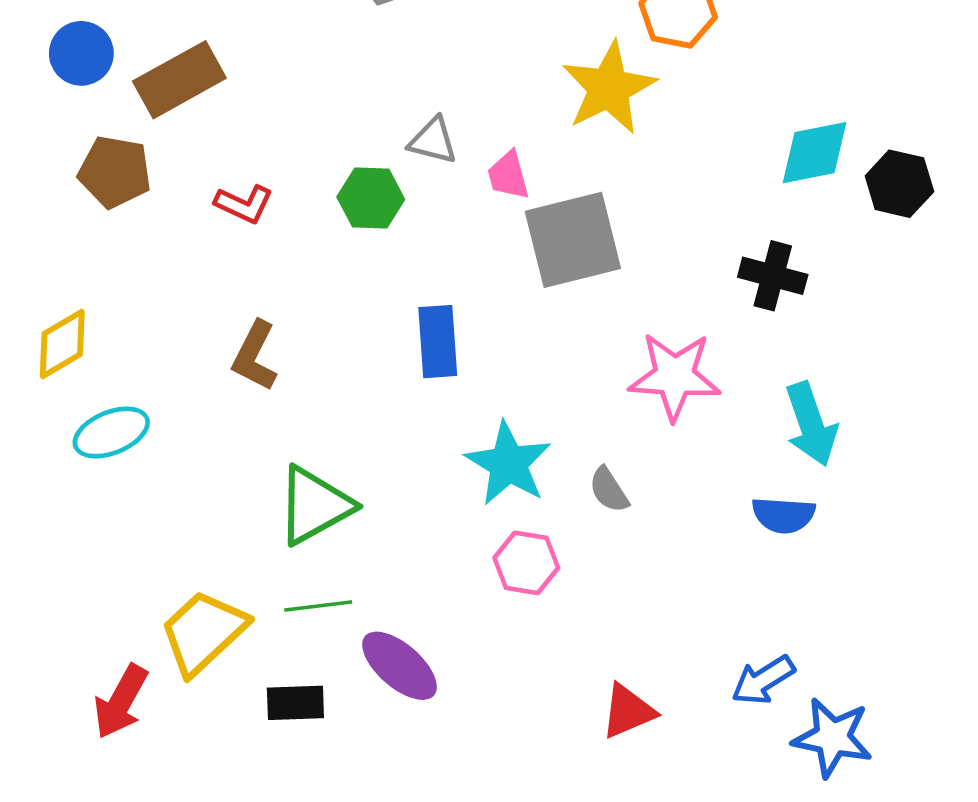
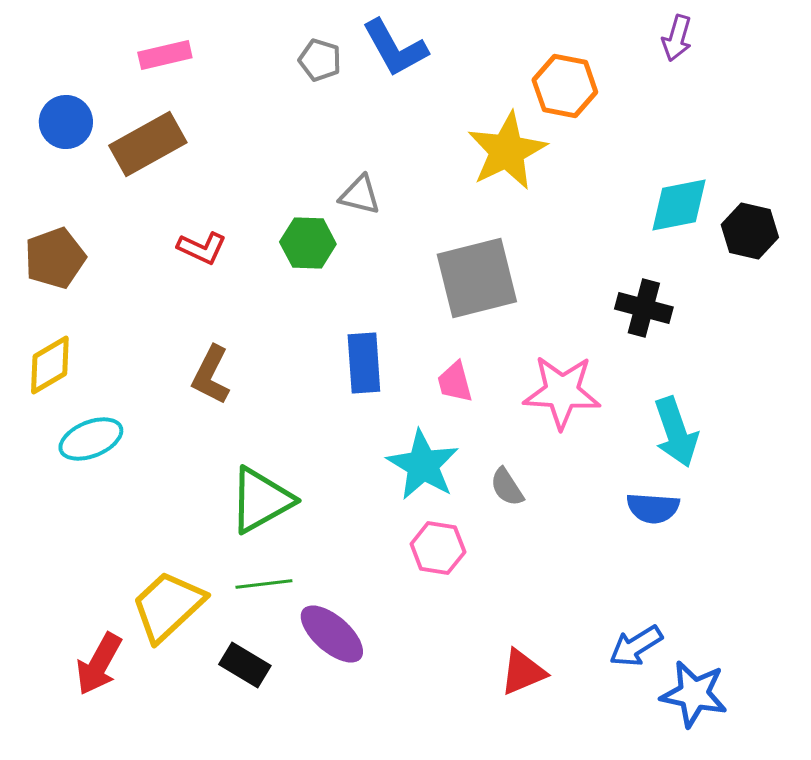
brown pentagon: (115, 172) -> (55, 258), moved, turned -30
pink trapezoid: (508, 175) -> (455, 382), moved
black rectangle: (295, 703) -> (245, 665), turned 33

